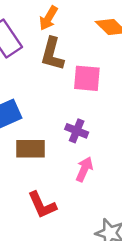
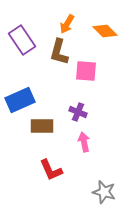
orange arrow: (48, 18) -> (67, 24), moved
pink arrow: (84, 169) -> (84, 142), turned -36

